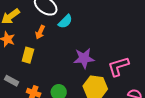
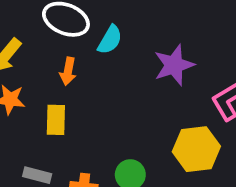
purple star: (84, 58) -> (174, 65), moved

